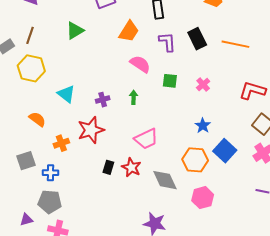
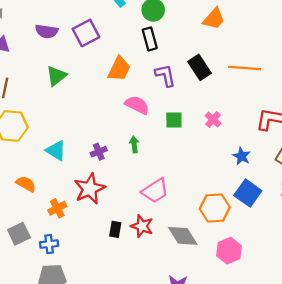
blue star: (203, 126) -> (242, 156), moved

